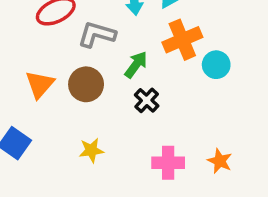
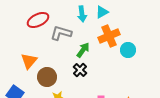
brown circle: (86, 84) -> (47, 77), moved
black cross: (147, 100) -> (80, 70), moved

